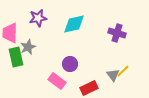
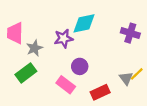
purple star: (38, 18) -> (64, 38), moved
green rectangle: (16, 57) -> (26, 73), moved, turned 66

